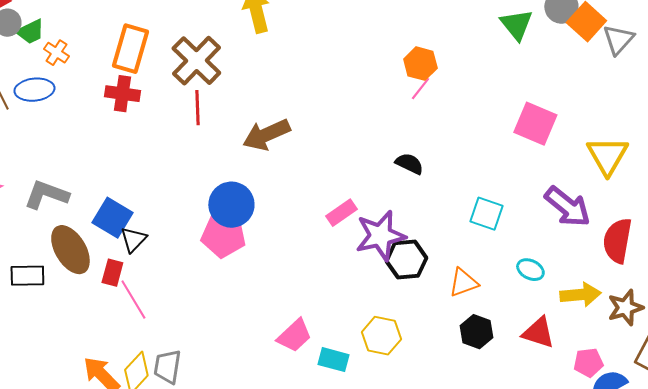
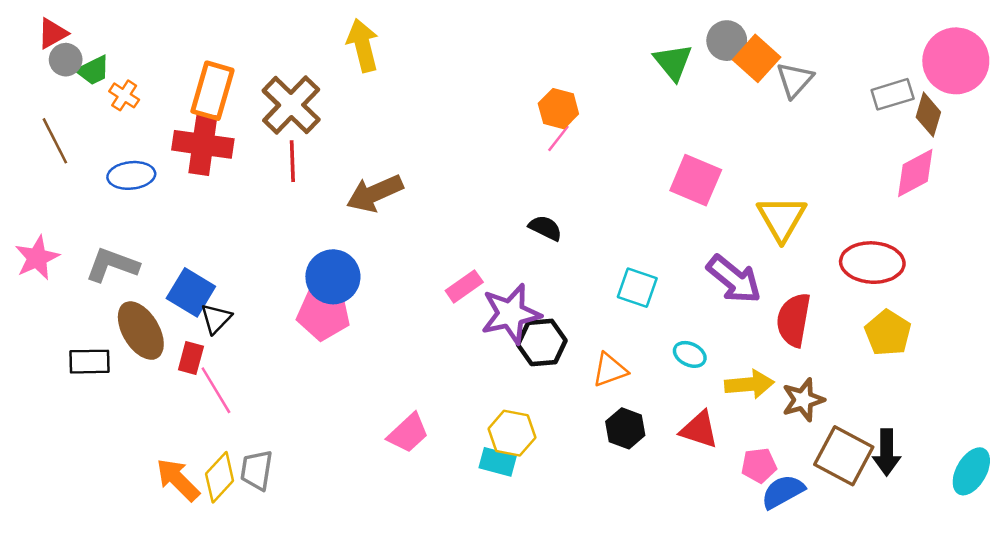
blue ellipse: (34, 90) -> (131, 175), moved
red cross: (122, 94) -> (203, 144), size x1.4
cyan rectangle: (333, 360) -> (498, 462), moved

